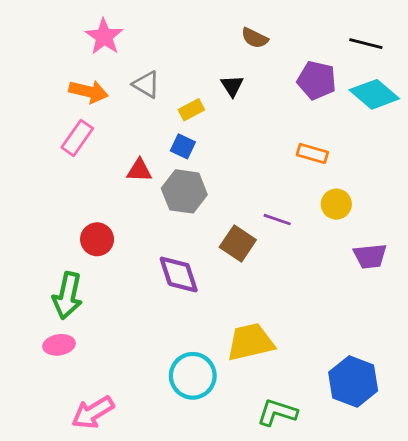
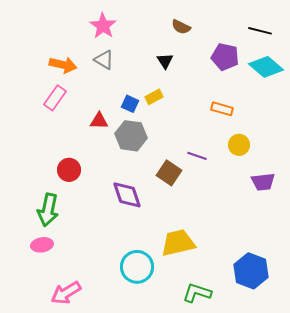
pink star: (104, 37) -> (103, 26), moved
yellow rectangle: (191, 110) -> (154, 97), moved

